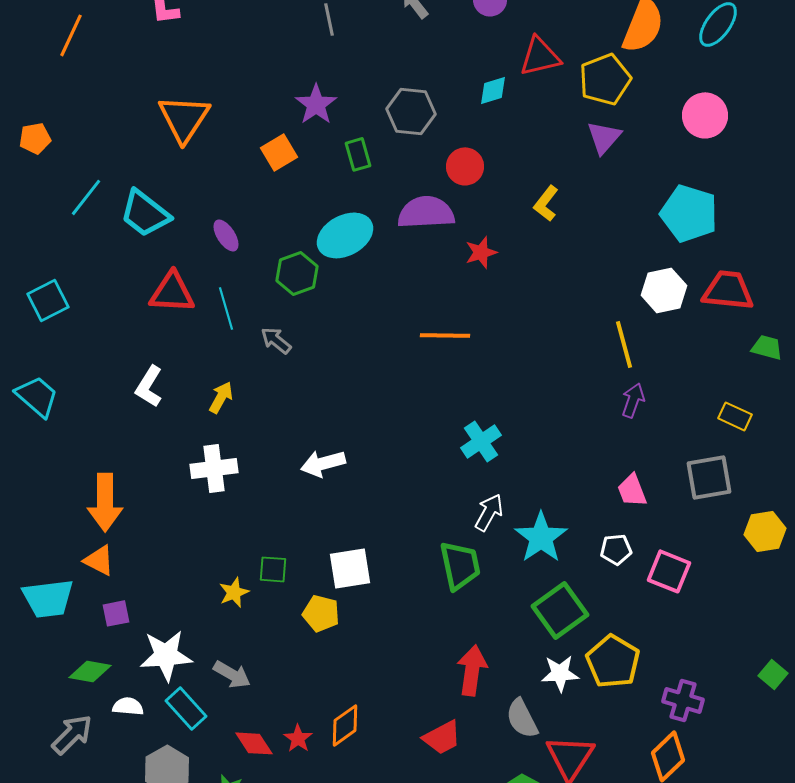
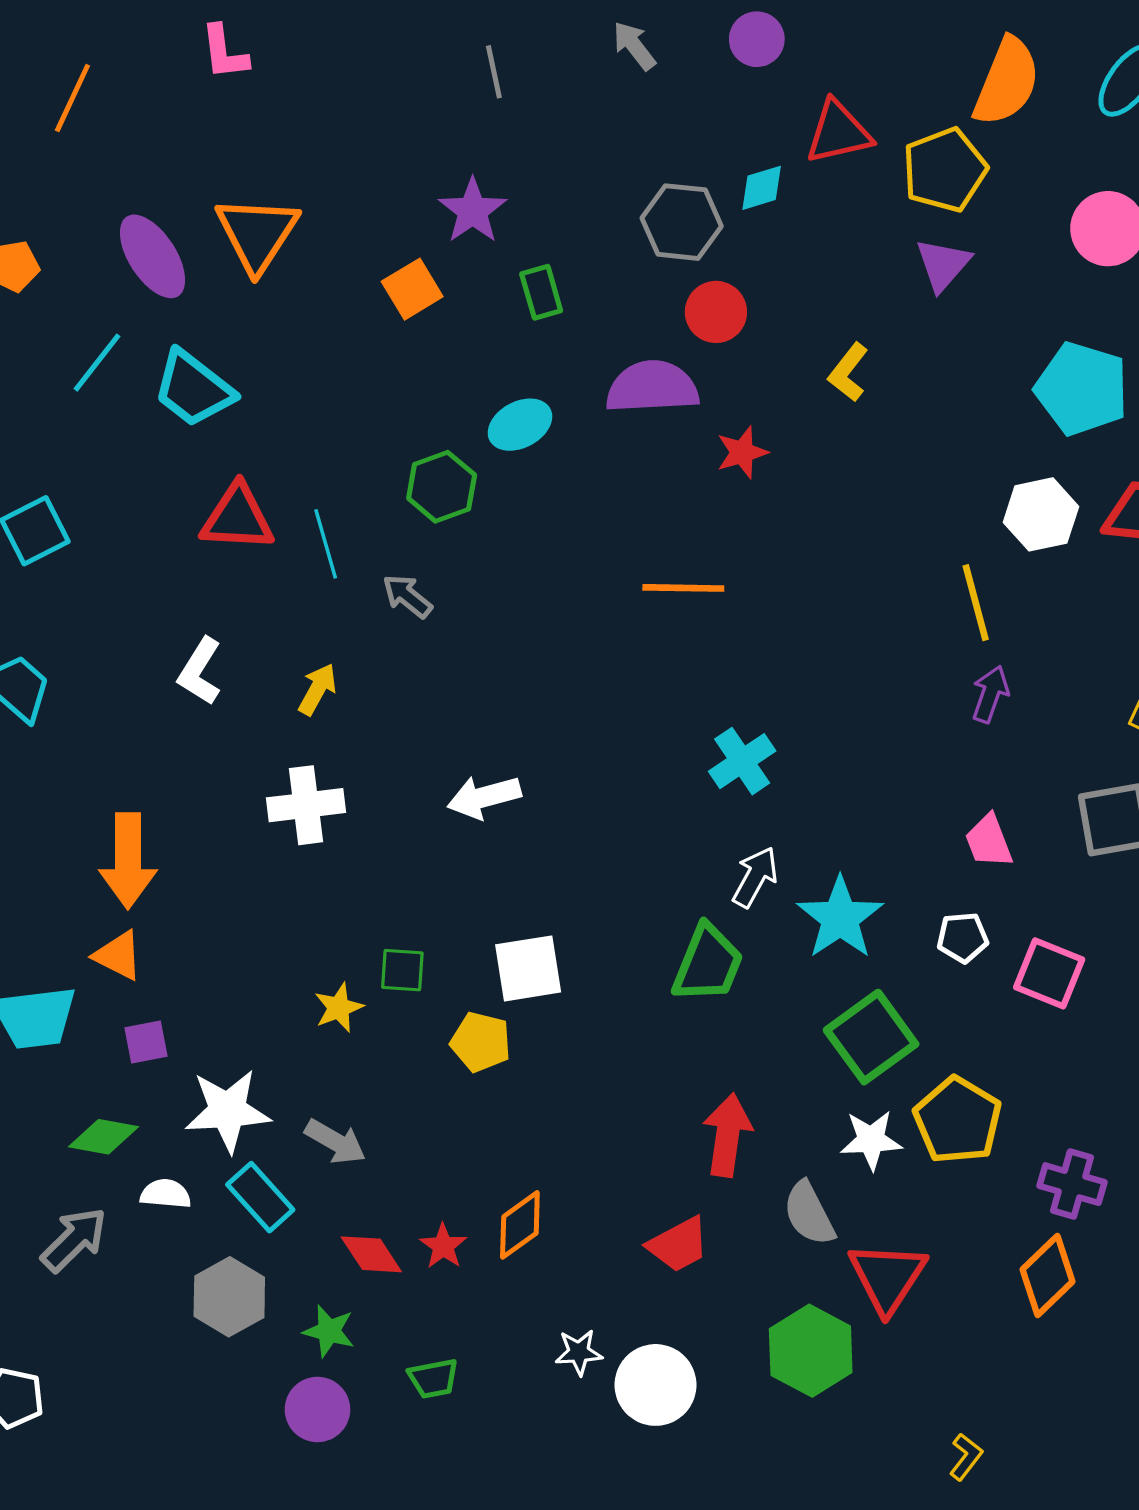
gray hexagon: (411, 111) -> (682, 222), moved
purple ellipse: (226, 235) -> (152, 256), moved, size x1.6
cyan ellipse: (345, 235) -> (520, 425), size x0.7
green trapezoid: (460, 565) -> (708, 964), turned 34

